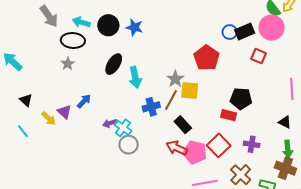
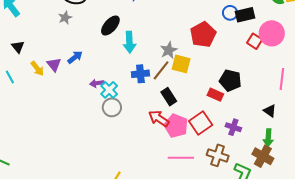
pink circle: (272, 28) -> (272, 33), moved
brown cross: (241, 175) -> (218, 155), turned -35

